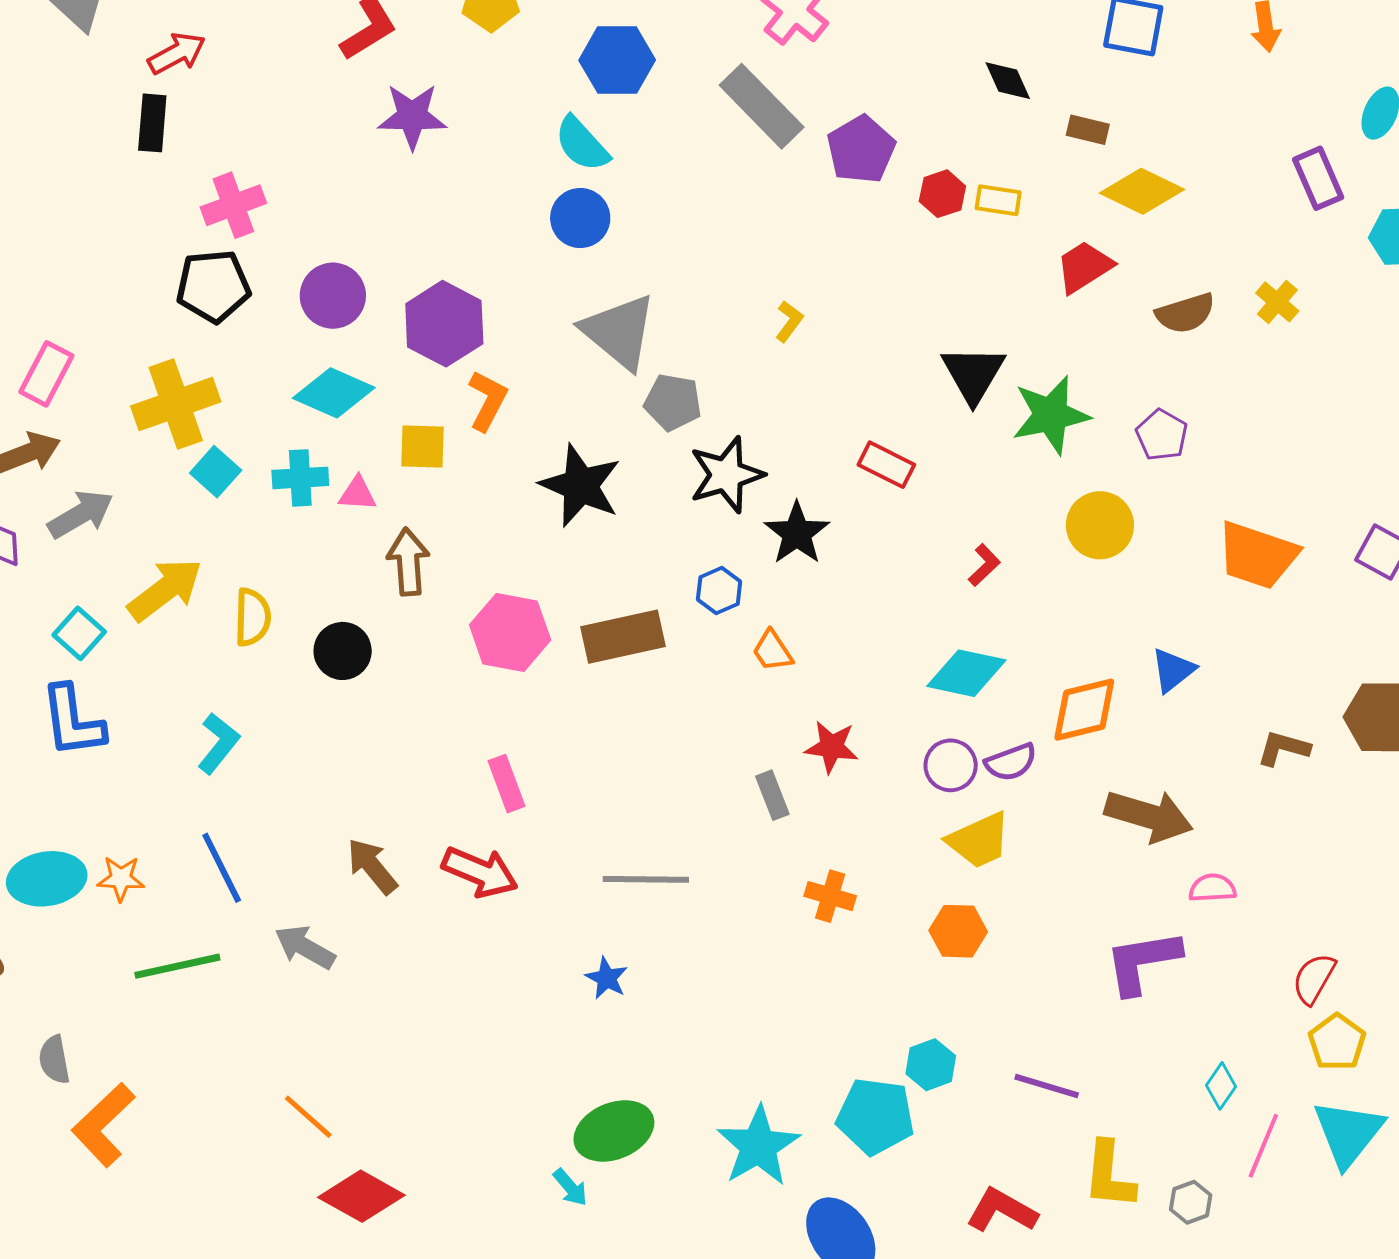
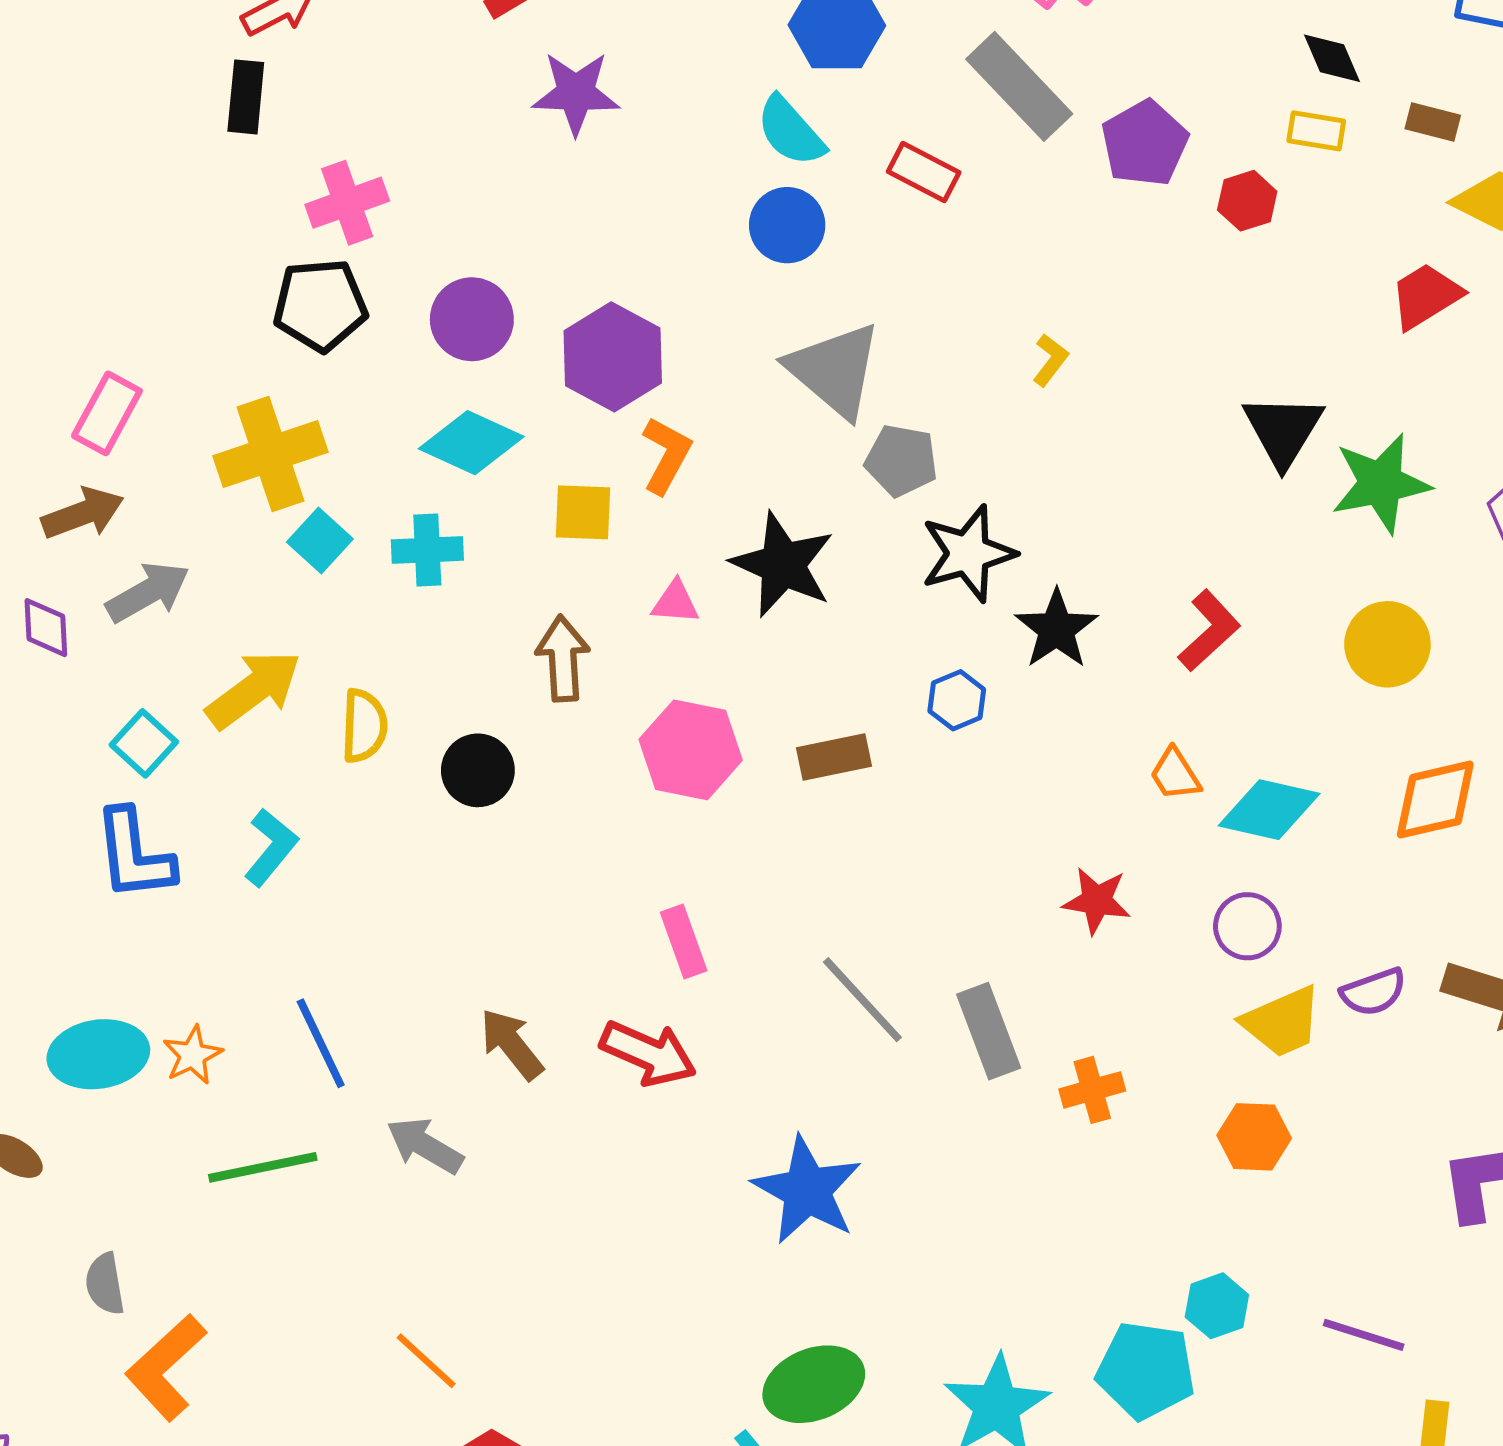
yellow rectangle: (998, 200) -> (1316, 131), moved
red rectangle: (886, 465) -> (924, 172), moved
pink triangle: (357, 494) -> (675, 602), moved
yellow circle: (1100, 525) -> (1387, 644), moved
red L-shape: (984, 565) -> (1209, 631), moved, size x1.5
brown rectangle: (623, 637) -> (834, 757), size x0.7
orange trapezoid: (772, 651) -> (1175, 774), moved
orange diamond: (1084, 710) -> (1435, 799), moved
cyan L-shape: (219, 743) -> (271, 847), moved
purple semicircle: (1011, 762) -> (1373, 992), moved
gray rectangle: (772, 795) -> (989, 1031), moved, size x1.5
orange star: (121, 878) -> (192, 1055), turned -30
gray line: (646, 879) -> (862, 1000), moved, turned 46
orange cross: (830, 896) -> (1092, 1090), turned -33
blue star: (607, 978) -> (807, 1190), size x2.0

